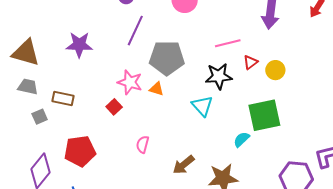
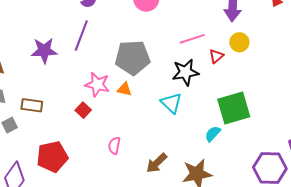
purple line: (135, 31) -> (81, 35), moved
yellow circle: (275, 70) -> (239, 42), moved

